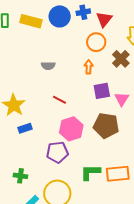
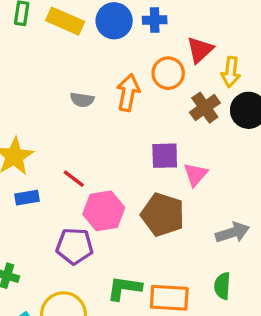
red triangle: (104, 19) -> (200, 50), moved
orange arrow: (88, 67) -> (128, 93), moved, size x1.5
red line: (59, 100) -> (74, 179), moved

